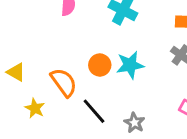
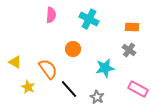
orange circle: (100, 65) -> (73, 49), moved
cyan star: (130, 65) -> (105, 68), moved

